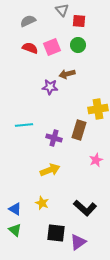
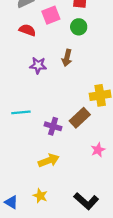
pink square: (52, 47) -> (51, 15), moved
brown arrow: (67, 74) -> (67, 58), turned -63
purple star: (50, 87) -> (38, 65), moved
brown rectangle: (79, 130) -> (80, 118), turned 30

